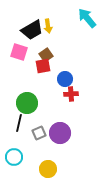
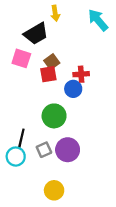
yellow arrow: (48, 26) -> (55, 13), moved
red cross: (71, 94) -> (81, 74), moved
green circle: (27, 103) -> (54, 116), moved
cyan circle: (14, 157) -> (16, 157), moved

